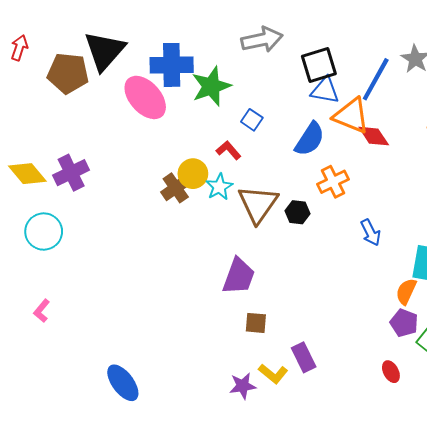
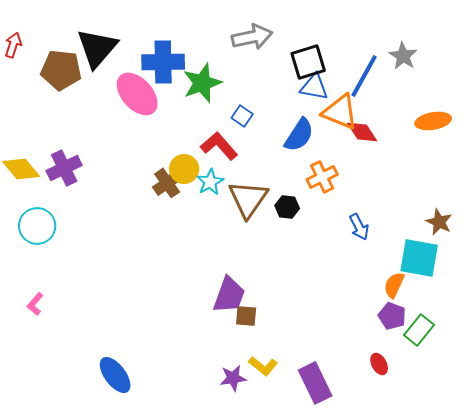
red L-shape: (228, 150) -> (219, 146), size x1.5
purple trapezoid: (239, 276) -> (229, 295), moved
purple rectangle: (304, 357) -> (315, 383), moved, size x1.4

